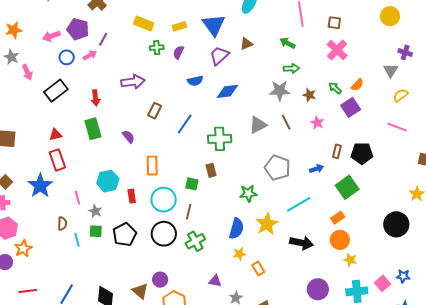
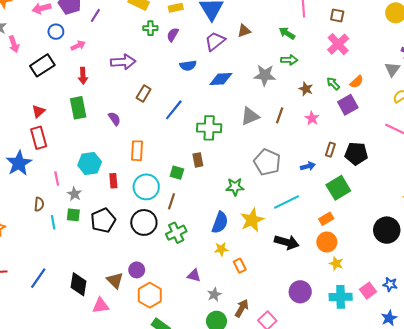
pink arrow: (90, 55) -> (78, 46), moved
gray star: (280, 91) -> (265, 75), moved
brown line: (286, 122) -> (280, 115), turned 42
red triangle: (55, 135) -> (38, 111), turned -32

